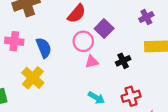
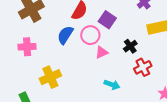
blue semicircle: (44, 48) -> (65, 35), moved, turned -114
yellow cross: (33, 78) -> (50, 77), turned 35
red cross: (131, 96) -> (143, 67), moved

